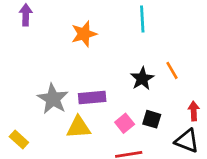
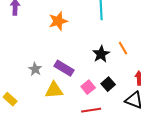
purple rectangle: (92, 98) -> (64, 68), turned 36
gray star: (53, 99) -> (35, 69), size x0.6
black square: (152, 119) -> (108, 84), turned 32

